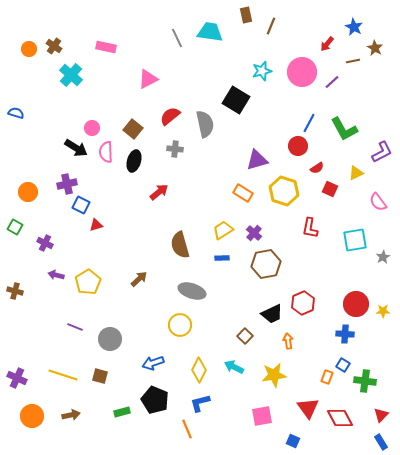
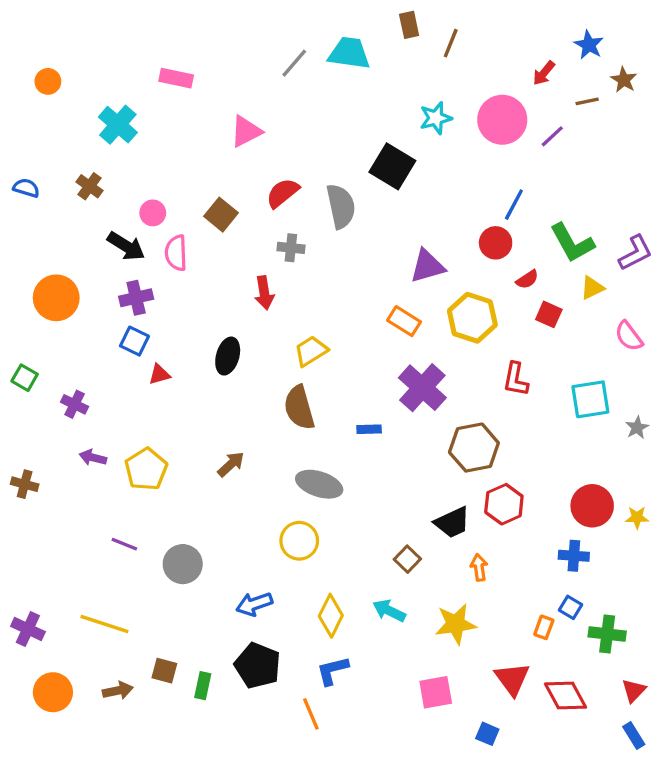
gray line: (177, 38) -> (294, 63), turned 66
brown cross: (54, 46) -> (90, 186), moved
green L-shape: (344, 129) -> (572, 243), moved
black ellipse: (134, 161) -> (228, 356), moved
purple cross: (67, 184) -> (136, 298), moved
orange circle: (28, 192) -> (56, 298), moved, size x1.4
red arrow: (159, 192) -> (264, 293), moved, turned 120
yellow trapezoid: (223, 230) -> (311, 351), moved
purple cross: (254, 233) -> (422, 388), size x1.8
brown hexagon: (266, 264) -> (474, 448), moved
brown square: (100, 376) -> (164, 671), moved
green rectangle: (122, 412) -> (203, 686), turned -63

